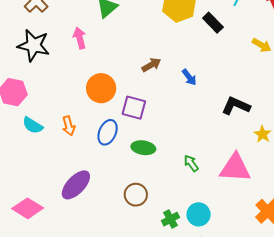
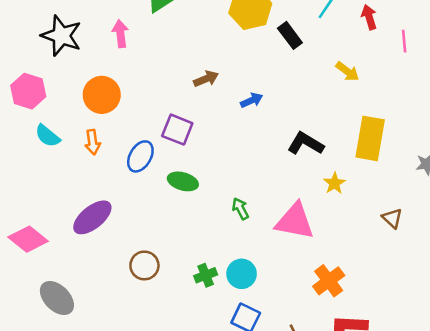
blue arrow: (189, 77) -> (252, 100), turned -84
orange circle: (101, 88) -> (102, 95), moved
brown circle: (136, 195) -> (144, 265), moved

